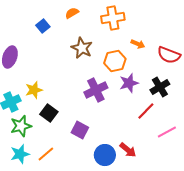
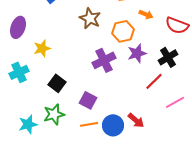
yellow star: (34, 90) -> (42, 48), moved
green star: (21, 126) -> (54, 114), moved
orange line: (46, 154) -> (89, 124), moved, turned 30

